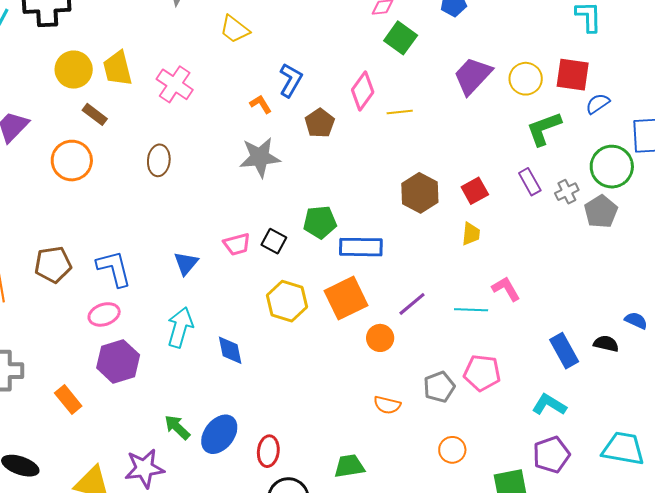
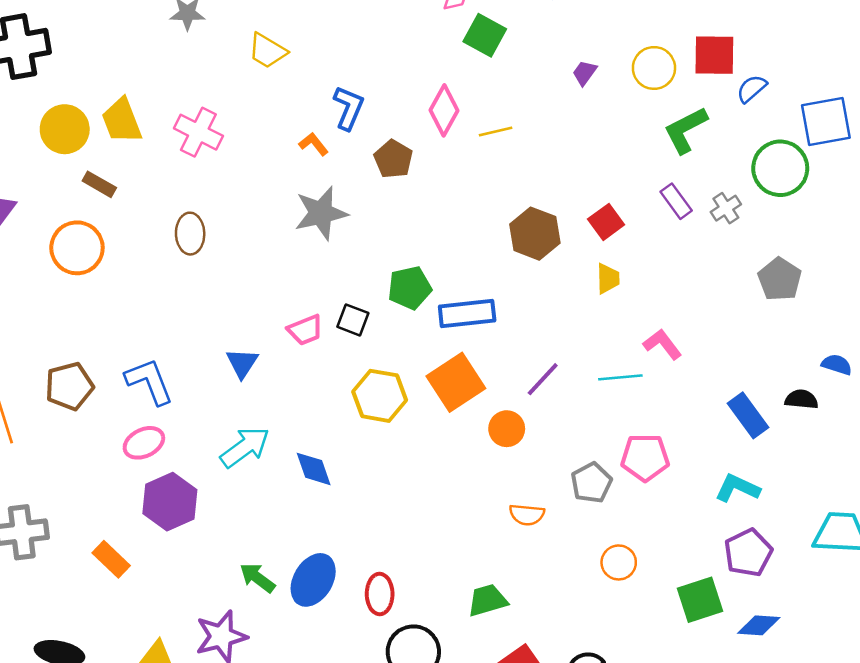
purple trapezoid: (473, 76) -> (585, 73), size x0.5
gray pentagon: (601, 212) -> (780, 279), moved
cyan arrow: (180, 327) -> (245, 447), turned 45

